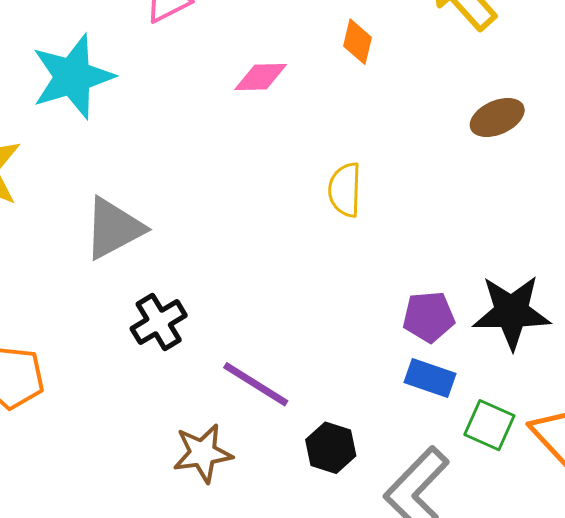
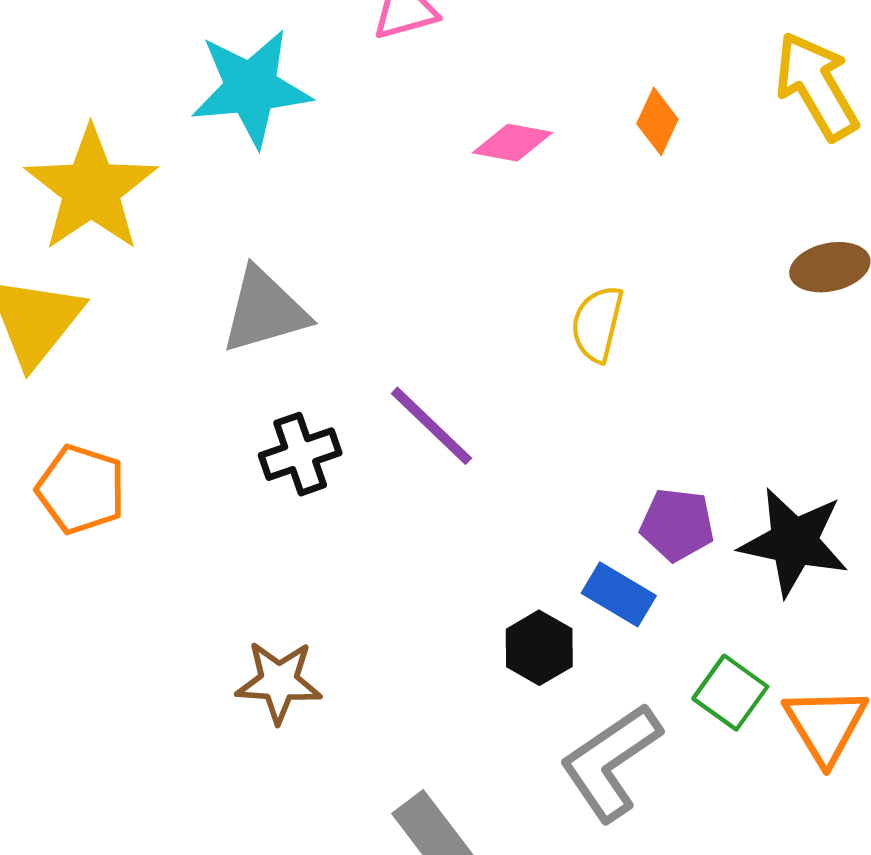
blue rectangle: (430, 378) -> (619, 594), moved
purple line: (256, 384) -> (431, 426), moved
black hexagon: (331, 448) -> (539, 648), moved
brown star: (203, 453) -> (279, 682), moved

